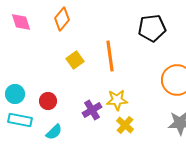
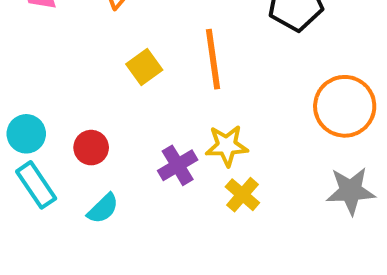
cyan rectangle: (20, 120) -> (36, 185), turned 45

